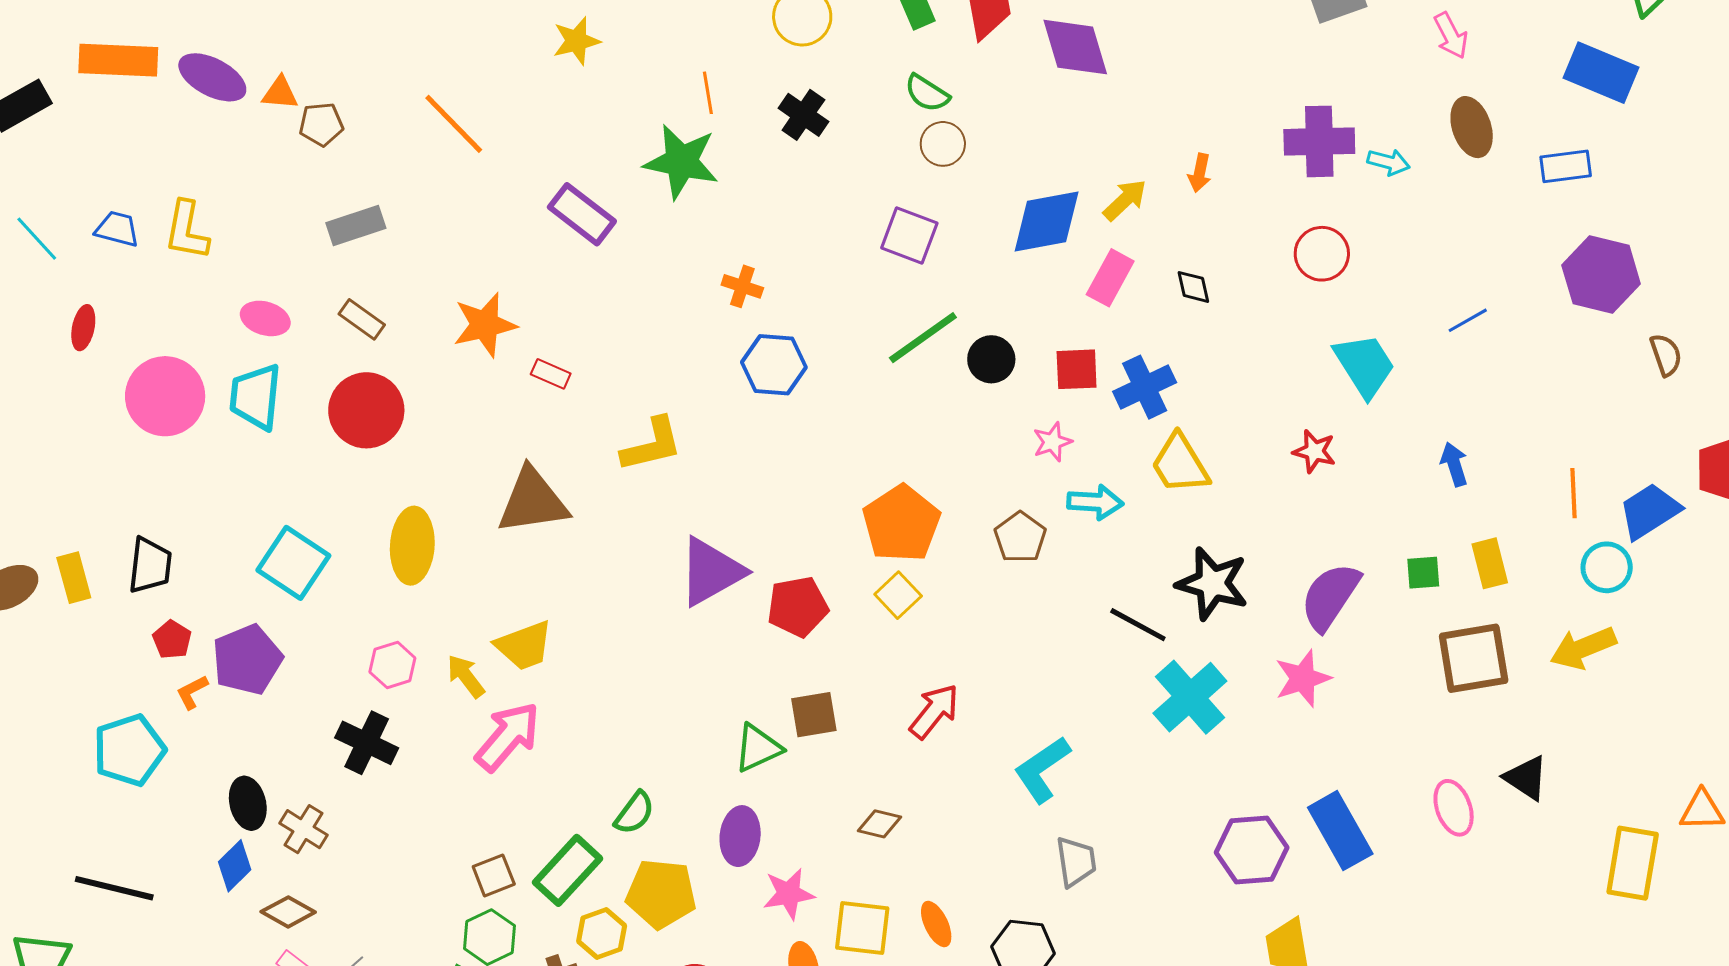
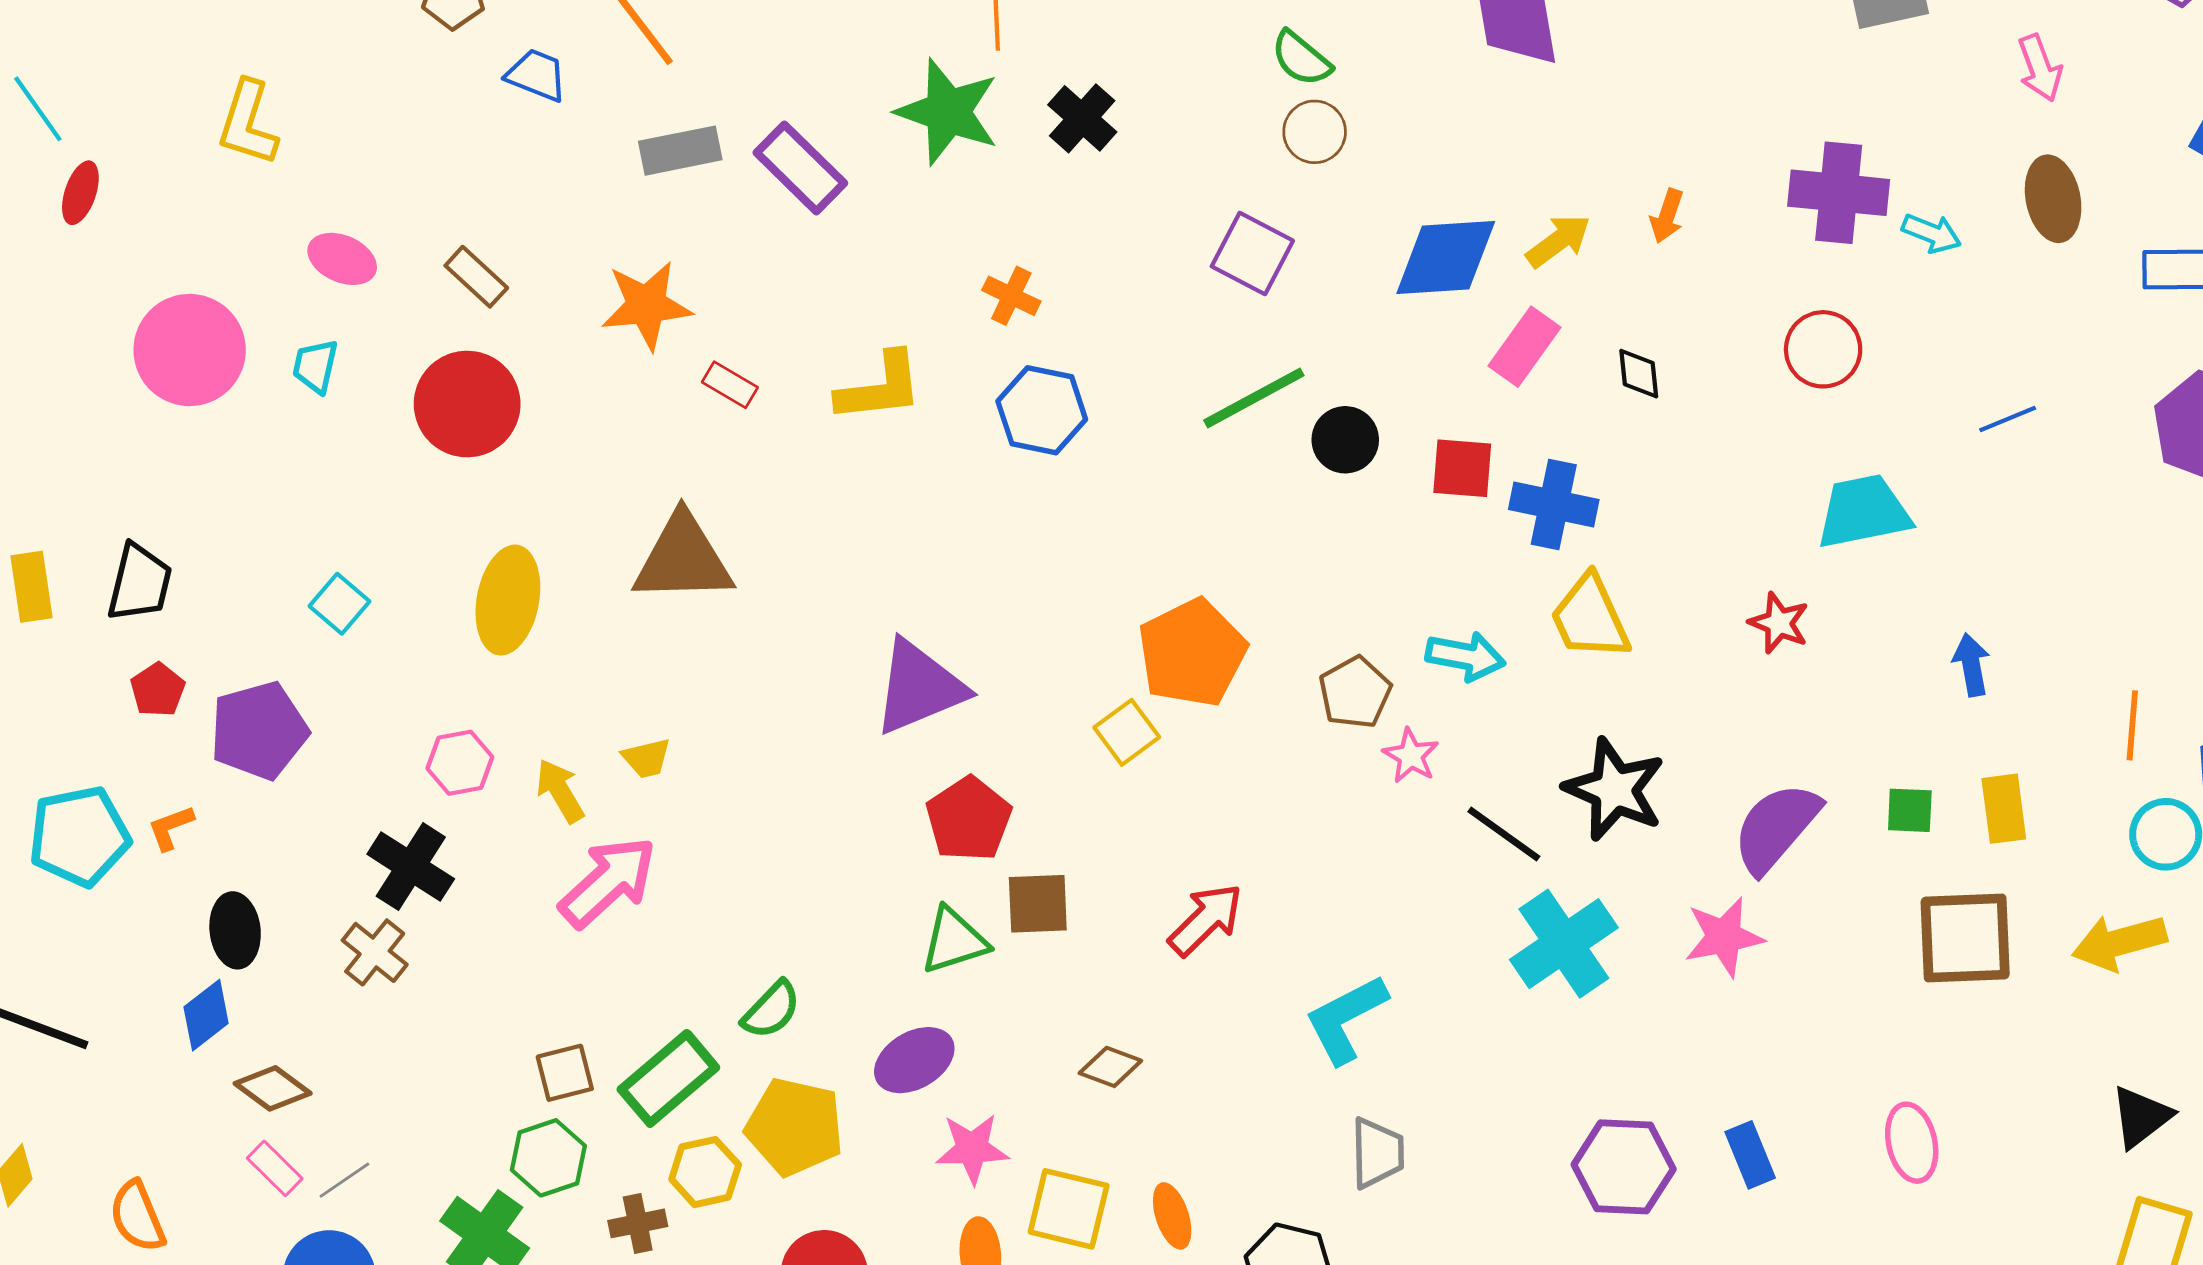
black cross: (803, 115) -> (1082, 118), moved
gray rectangle: (356, 226) -> (680, 151), moved
blue trapezoid: (117, 229) -> (537, 75), moved
blue line: (1468, 320) -> (2008, 419), moved
red ellipse: (83, 328) -> (80, 193), moved
cyan trapezoid: (1365, 365) -> (1863, 512), turned -76
blue cross: (1145, 387) -> (1554, 504), turned 30
cyan trapezoid: (256, 397) -> (315, 366), size x0.6
pink star: (1052, 442) -> (1411, 756), moved, turned -30
yellow L-shape: (652, 445) -> (880, 388), moved
cyan square: (293, 563) -> (340, 604), size x0.6
yellow square: (898, 595) -> (1127, 732), moved
red pentagon: (798, 607) -> (969, 819), moved, turned -30
yellow trapezoid: (524, 646) -> (646, 758), size x0.6
orange L-shape: (192, 692) -> (171, 828), moved
black triangle: (1526, 778) -> (2141, 1117), moved, turned 42
brown cross: (303, 829) -> (375, 952), moved
blue rectangle: (1340, 831) -> (1750, 1155), size x0.6
purple ellipse: (740, 836) -> (914, 1060), turned 46

